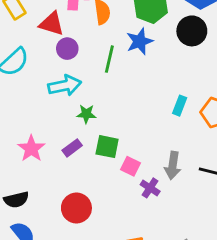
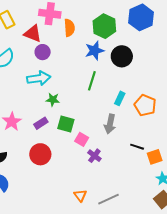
black circle: (192, 31) -> (122, 56), moved
green line: (109, 59) -> (92, 81), moved
gray arrow: (173, 166) -> (110, 124), moved
red circle: (76, 208) -> (40, 154), moved

